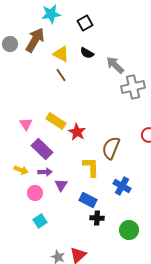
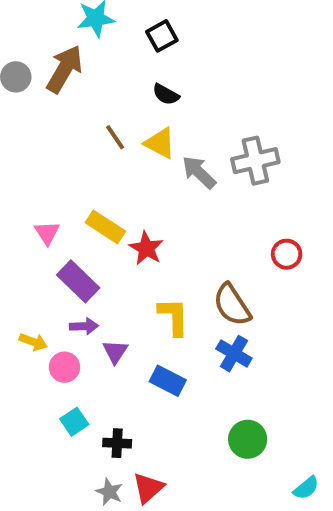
yellow triangle: (61, 54) -> (160, 143), moved
gray arrow: (115, 65) -> (199, 172), moved
brown semicircle: (111, 148) -> (232, 305), moved, turned -55
yellow arrow: (21, 170) -> (33, 342), moved
black cross: (97, 218) -> (117, 443), moved

